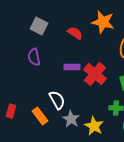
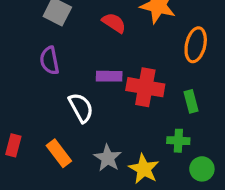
red cross: (95, 74) -> (145, 87), turned -30
white semicircle: (57, 100) -> (81, 108), moved

